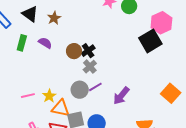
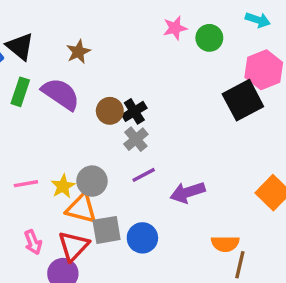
black triangle: (30, 14) -> (20, 46), moved
purple semicircle: (45, 43) -> (61, 94), size x1.6
gray circle: (80, 90) -> (92, 181), moved
purple arrow: (121, 96) -> (188, 192), turned 30

